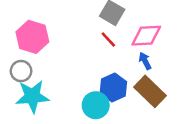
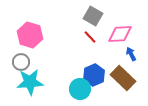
blue arrow: (145, 61) -> (131, 54), moved

